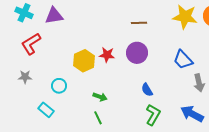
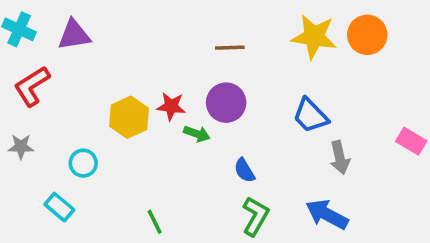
green arrow: (100, 97) -> (197, 134), moved

